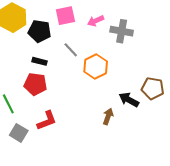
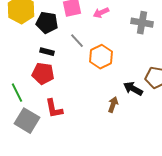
gray cross: (122, 31) -> (142, 23), moved
red L-shape: (47, 121) -> (54, 109), turned 100
gray square: (19, 133) -> (27, 121), size x1.4

